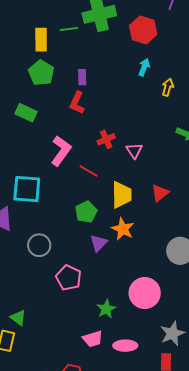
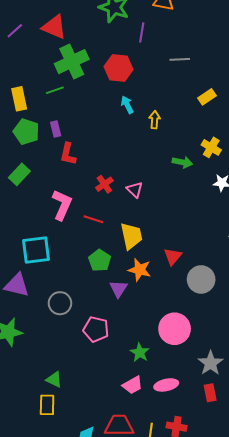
green line: (69, 29) -> (55, 90), moved
cyan arrow: (144, 67) -> (127, 105), turned -36
purple rectangle: (82, 77) -> (56, 129), moved
green rectangle: (26, 113) -> (19, 174), turned -60
red triangle: (160, 193) -> (173, 256), moved

